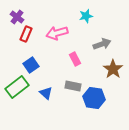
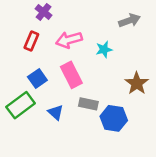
cyan star: (86, 16) -> (104, 49), moved
purple cross: (17, 17) -> (44, 12), moved
gray arrow: (102, 44) -> (129, 20), moved
pink rectangle: (75, 59) -> (71, 75), moved, size x1.5

